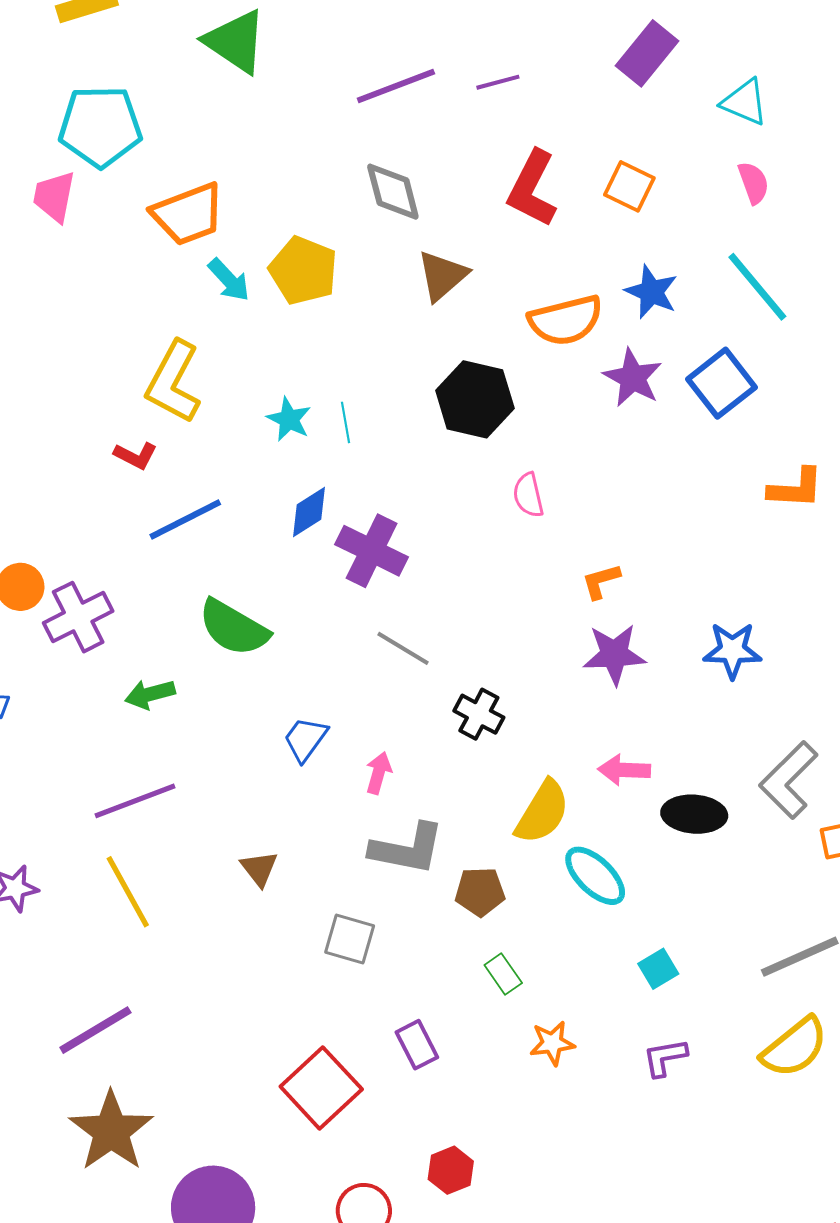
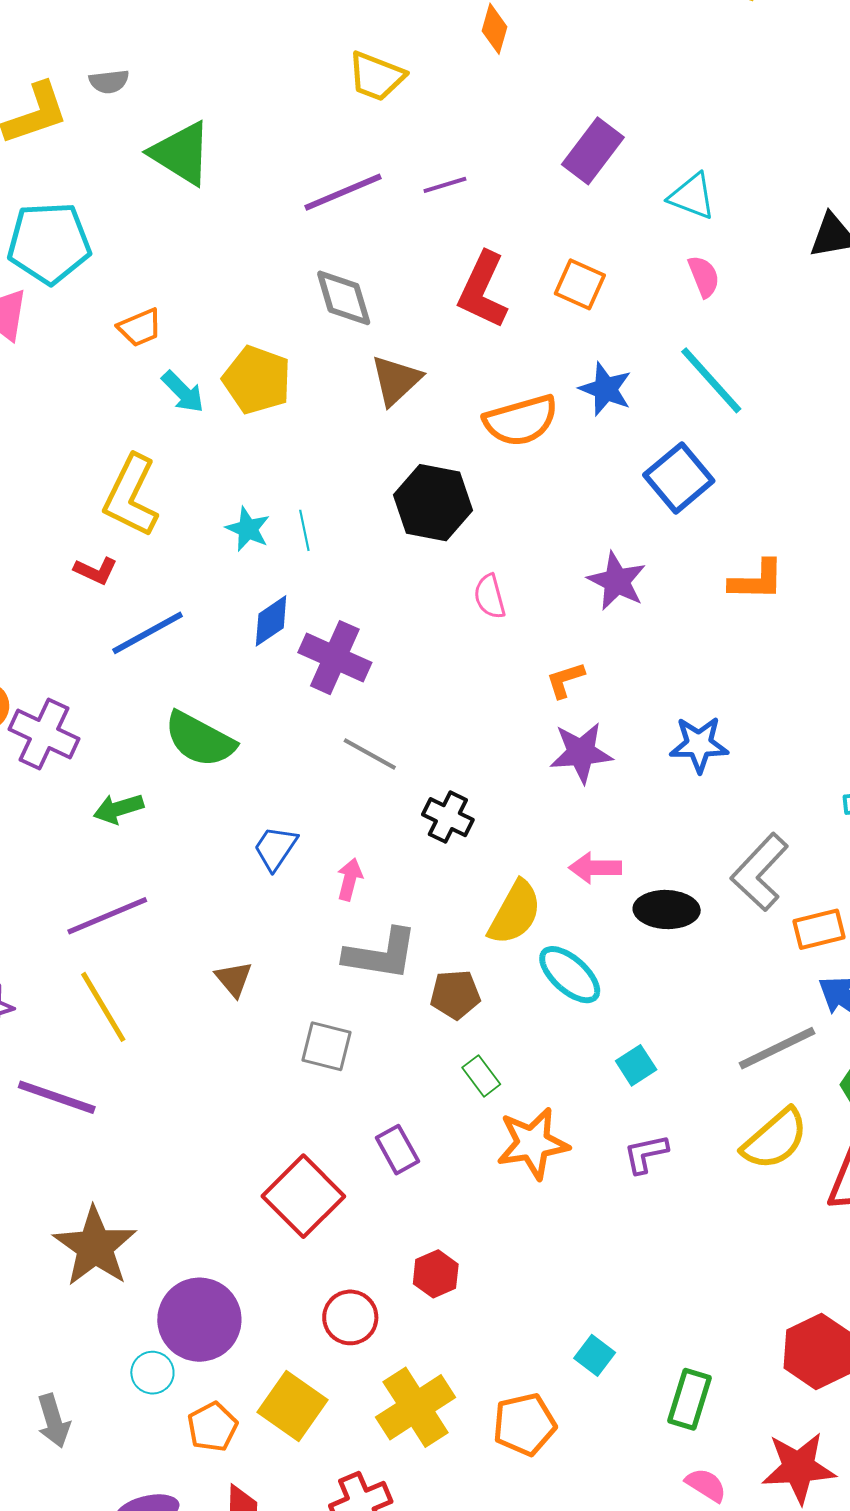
orange trapezoid: (188, 214) -> (140, 328), size x0.6
purple star: (633, 378) -> (617, 581), moved
purple cross: (78, 617) -> (44, 734), turned -36
purple line: (95, 1030) -> (57, 1097), moved, turned 52
orange star: (552, 1043) -> (533, 1143), size x1.6

